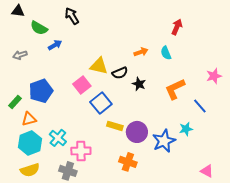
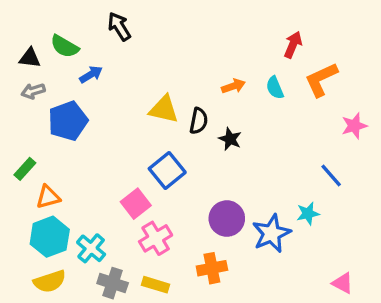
black triangle: (18, 11) -> (30, 58), moved
black semicircle: (120, 73) -> (199, 121), turned -56
pink square: (82, 85) -> (136, 204), moved
orange L-shape: (175, 89) -> (321, 79), moved
blue pentagon: (41, 91) -> (68, 121), moved
yellow rectangle: (115, 126) -> (156, 285), moved
cyan cross: (58, 138) -> (91, 248), moved
pink cross: (81, 151) -> (156, 238), moved, turned -30
orange cross: (128, 162) -> (212, 268), turned -30

